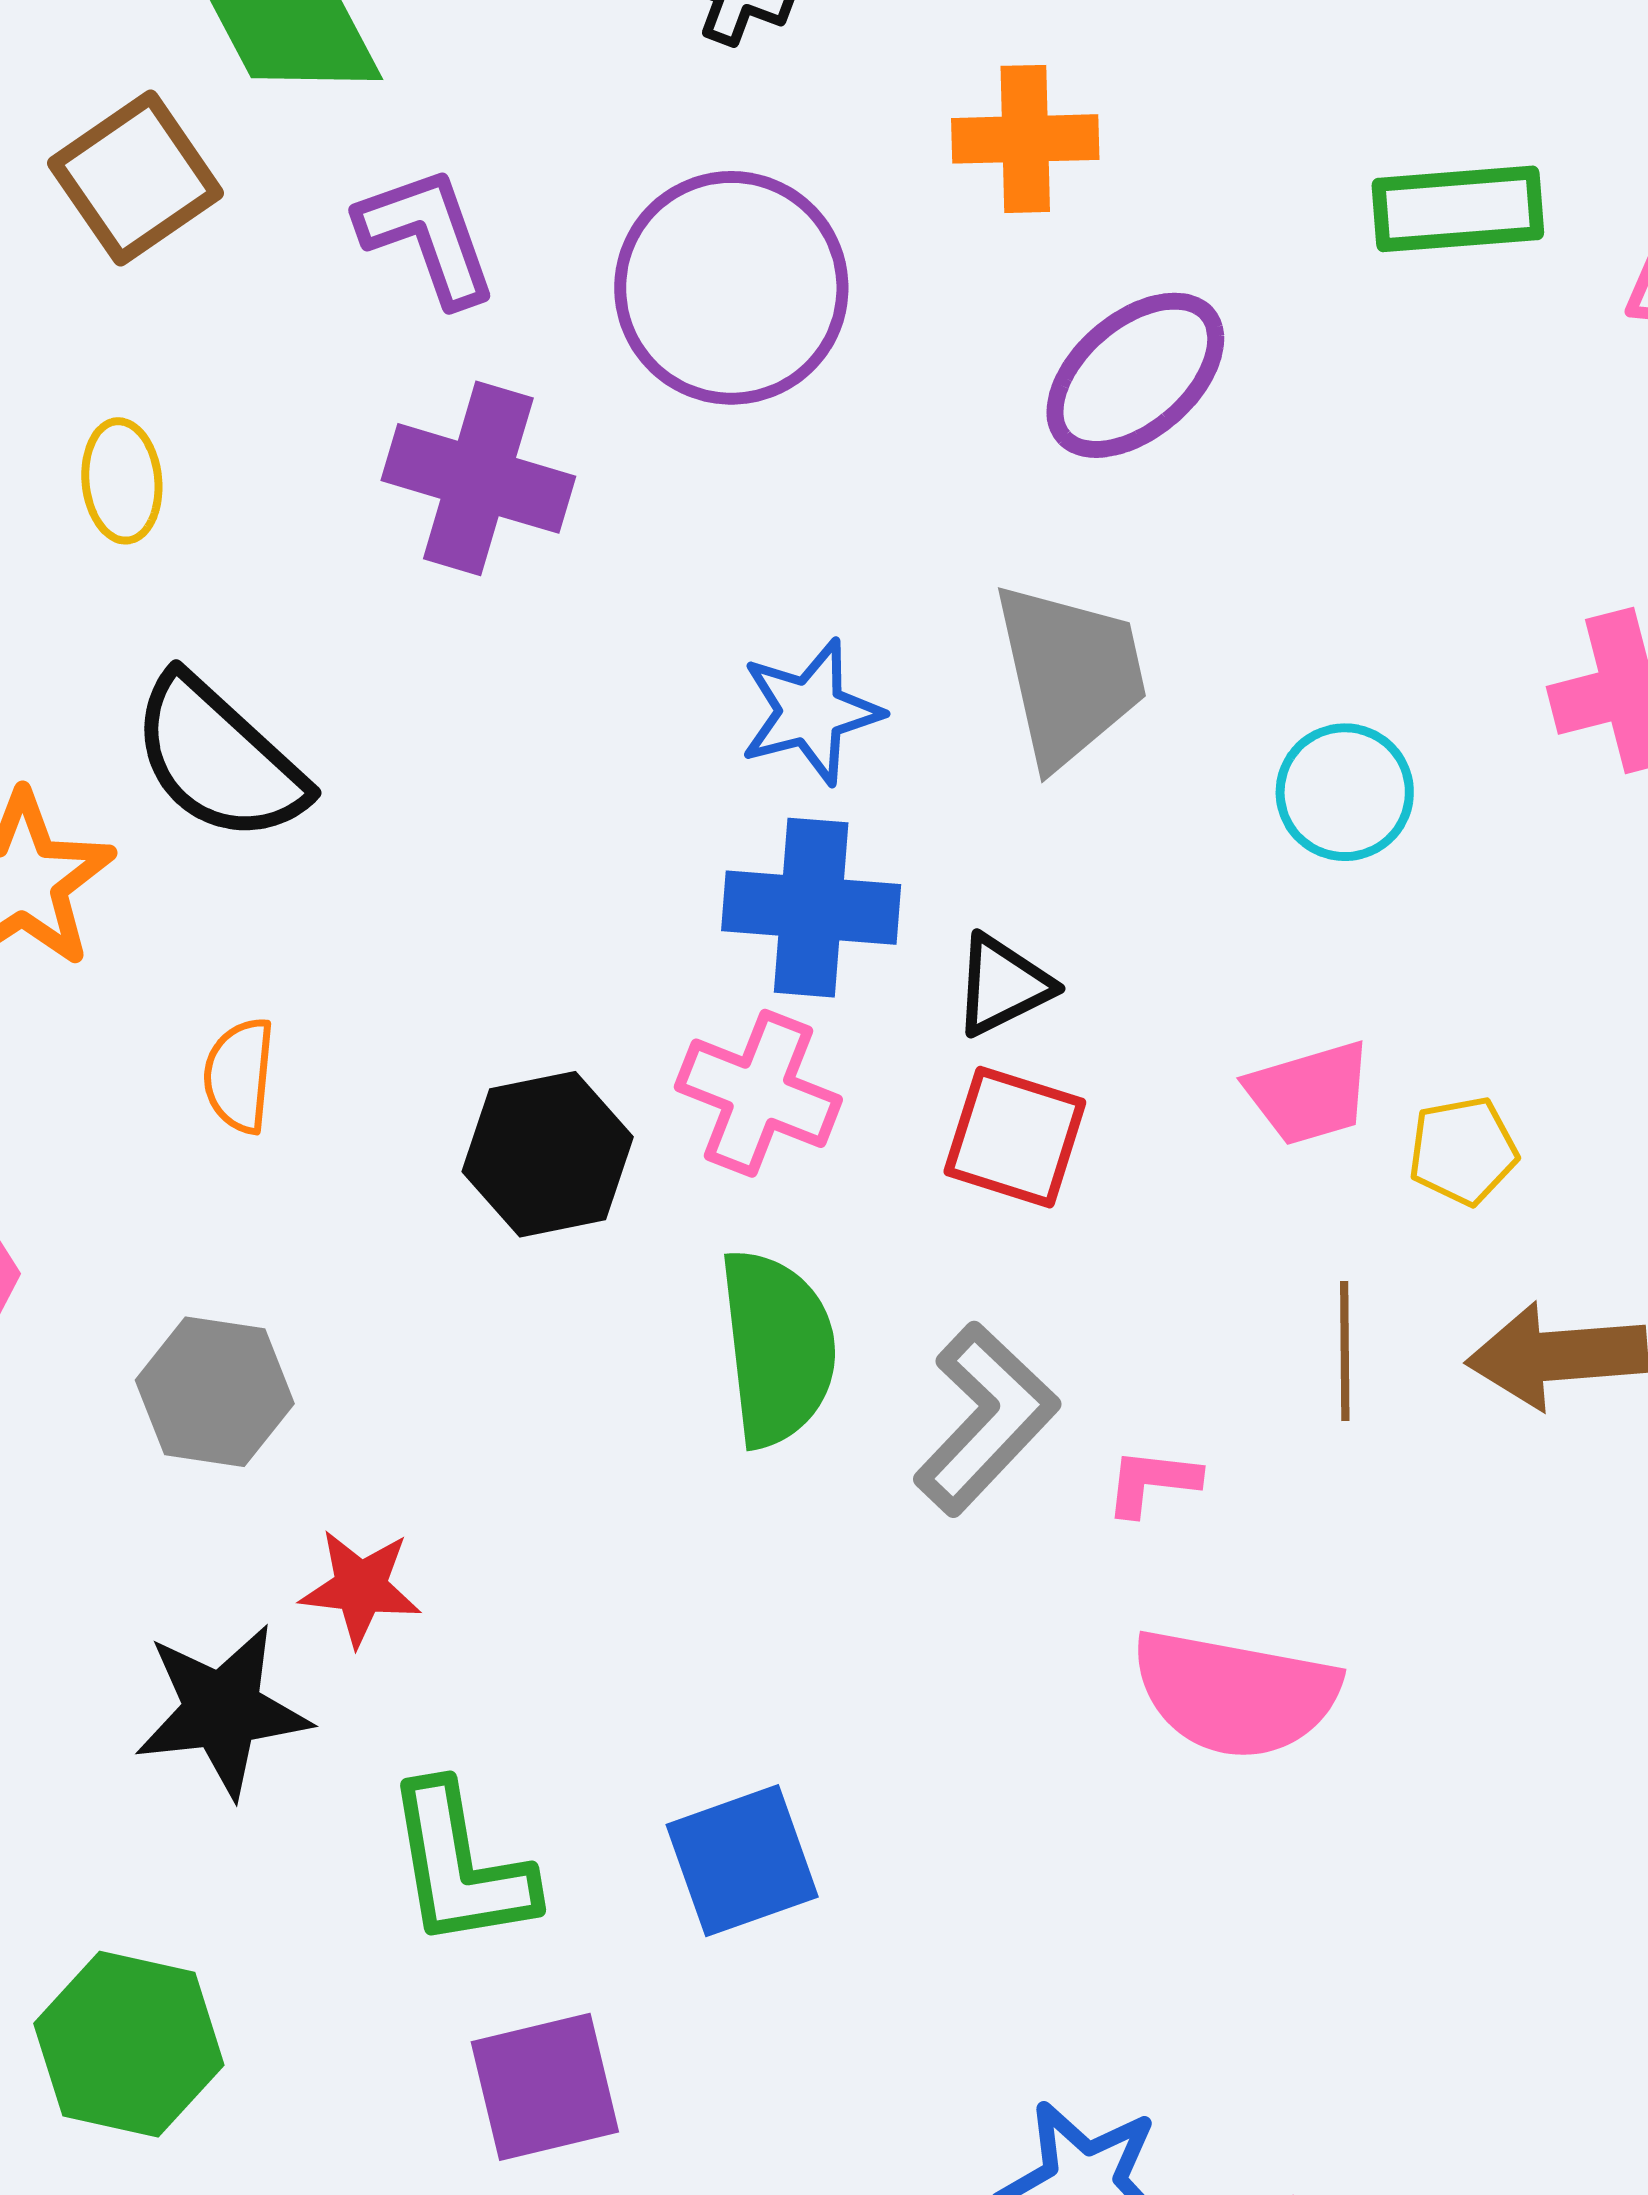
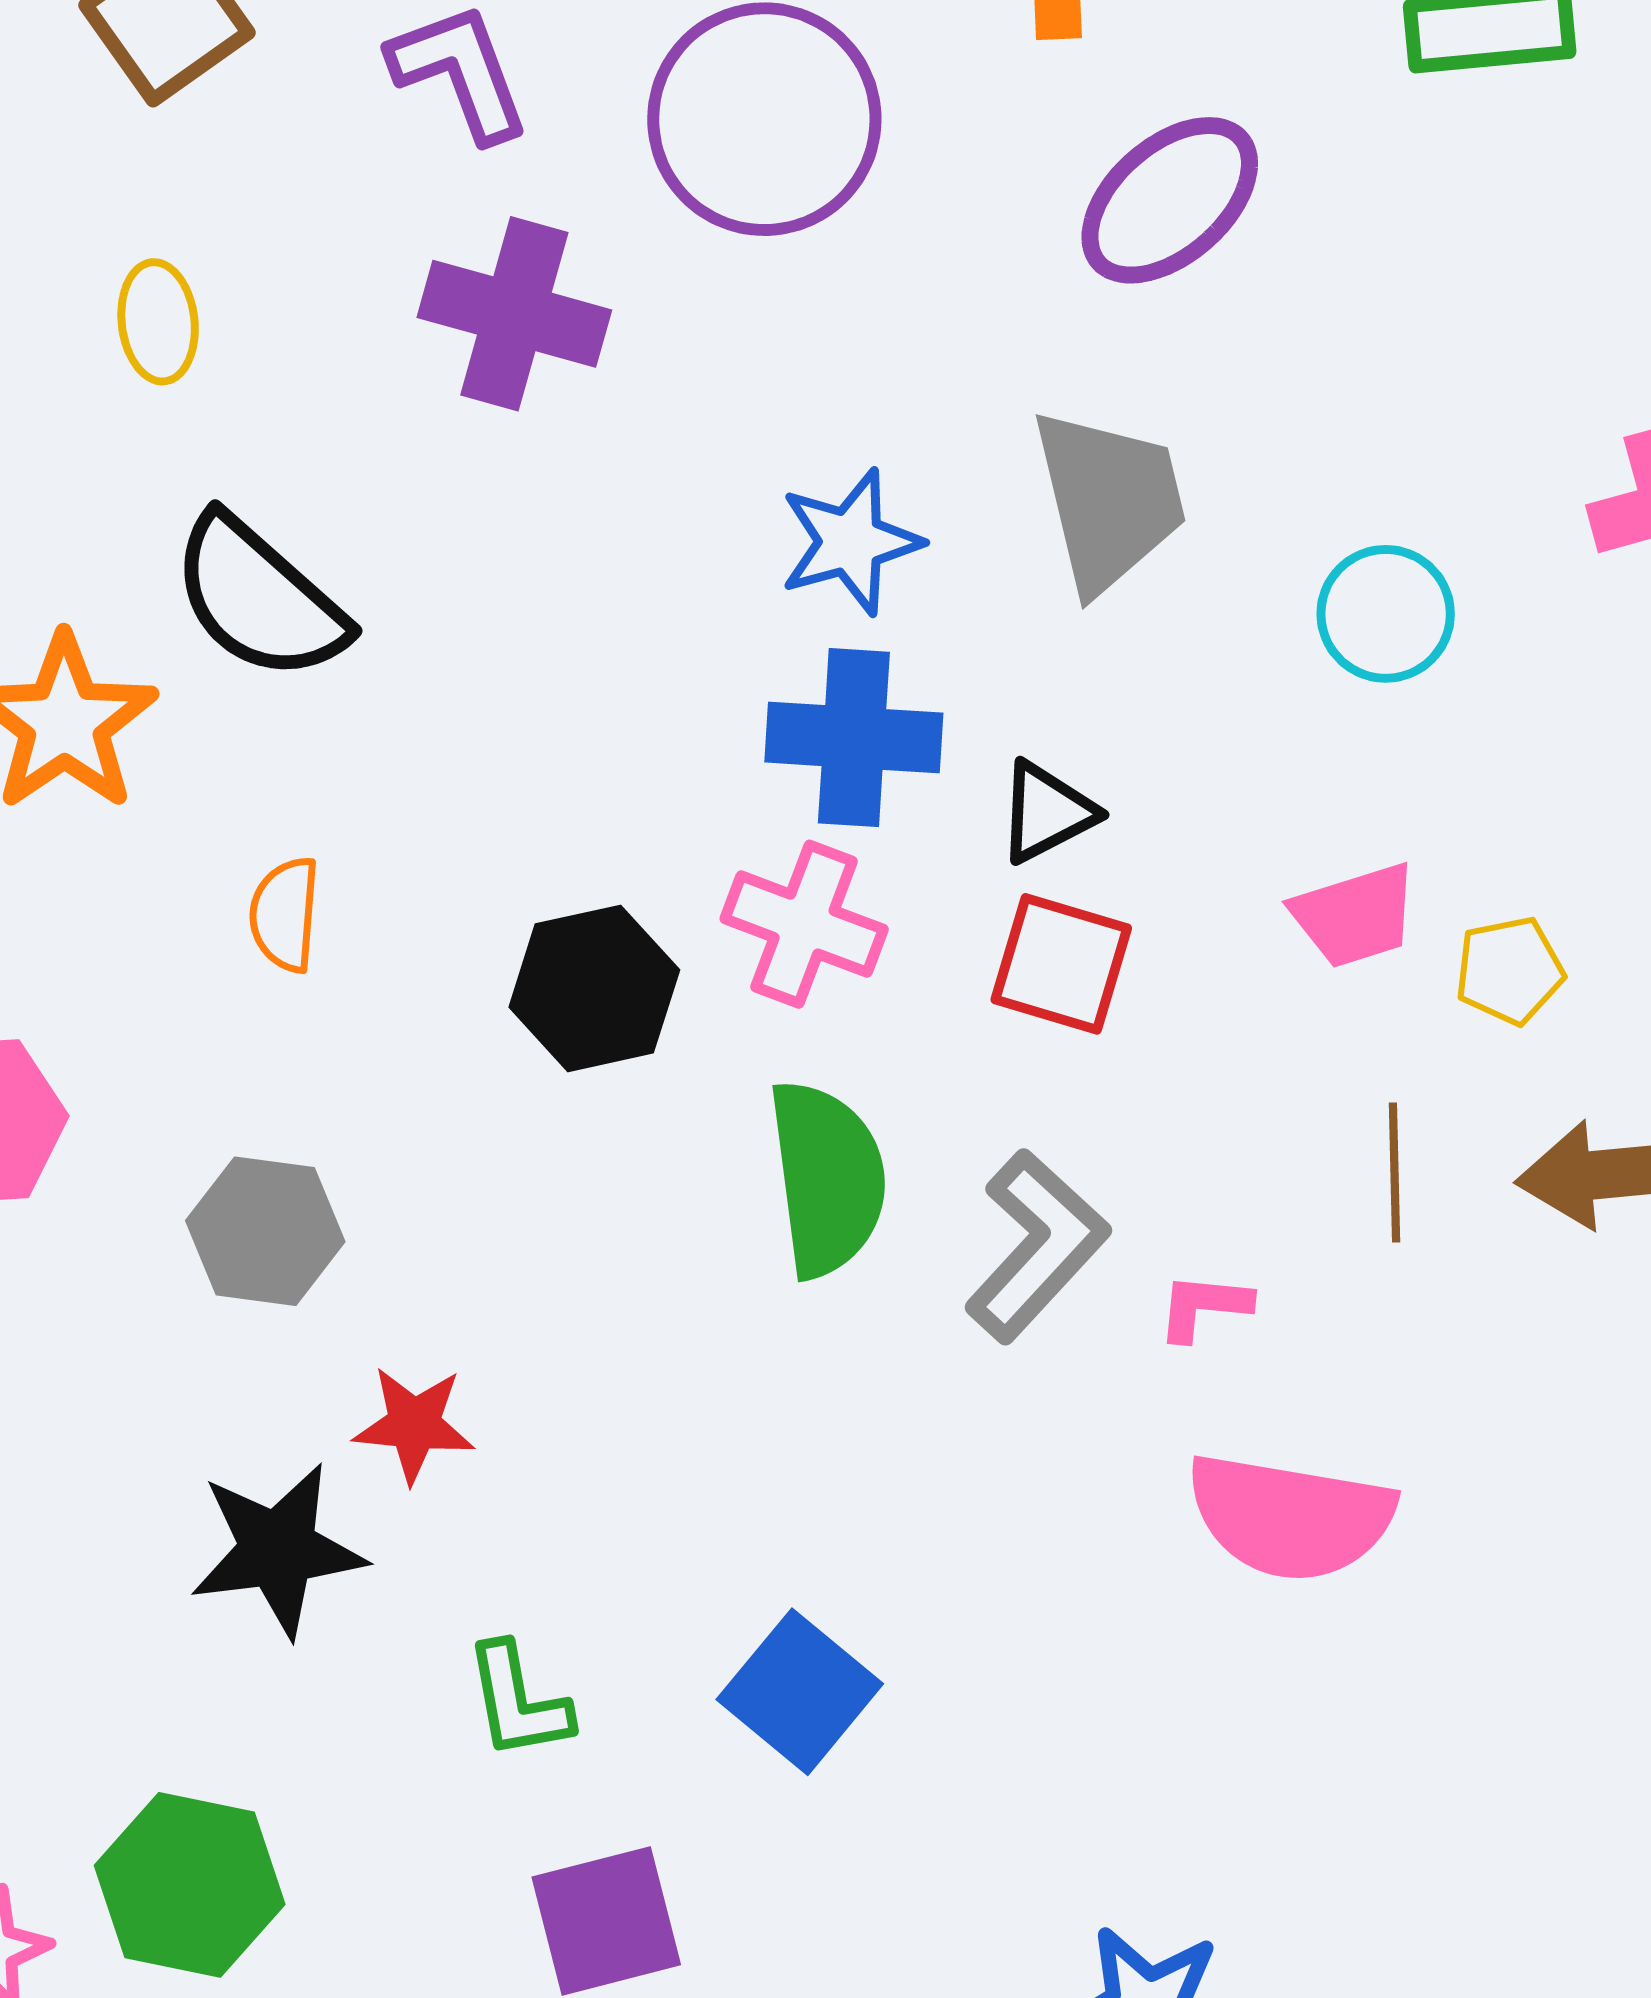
blue square: (742, 1861) -> (800, 1692), turned -30
green L-shape: (460, 1866) -> (518, 1701), size x0.7

